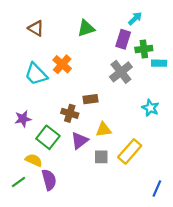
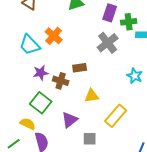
purple star: (23, 119) -> (41, 73), moved
purple triangle: (80, 141) -> (70, 120), moved
gray square: (101, 157) -> (90, 139), moved

